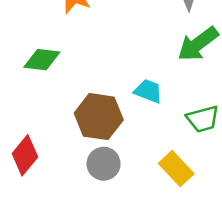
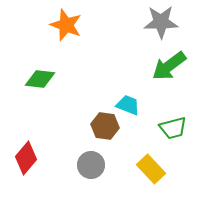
brown hexagon: (99, 117) -> (105, 126), moved, size x0.7

